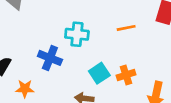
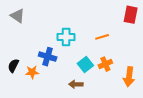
orange line: (126, 28) -> (102, 37), moved
orange star: (25, 89) -> (32, 72), moved

